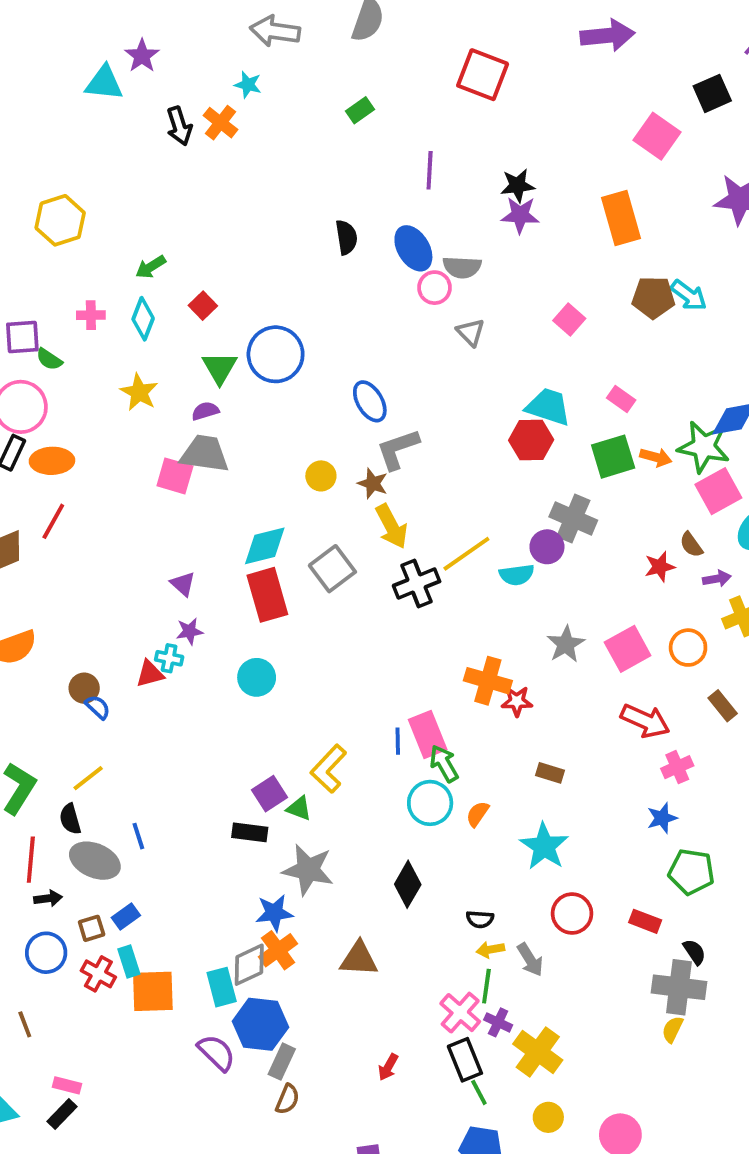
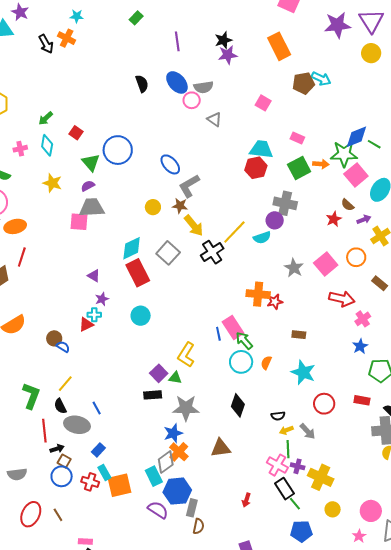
brown square: (92, 928) -> (64, 461), moved, turned -32

